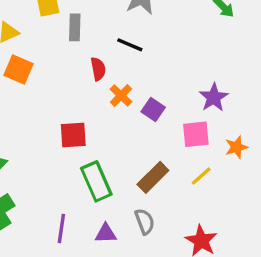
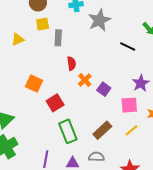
black line: (130, 45) -> (128, 47), moved
orange square: (19, 70) -> (34, 83), moved
red square: (73, 135) -> (55, 103), turned -30
gray semicircle: (145, 222) -> (96, 157), turned -70

